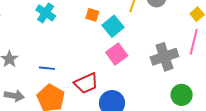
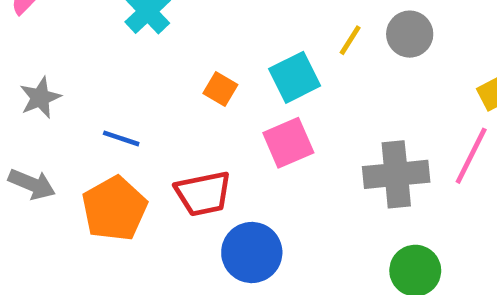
orange square: (92, 15) -> (220, 89), moved

